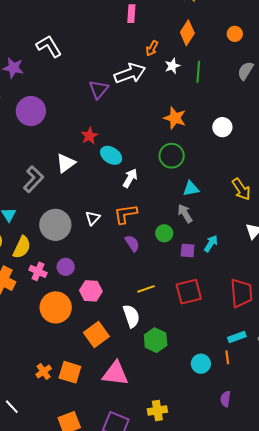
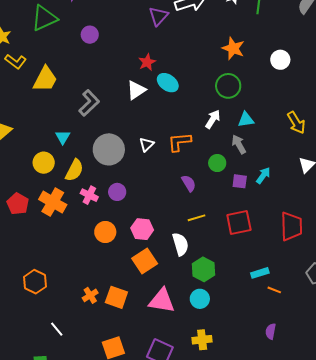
purple circle: (31, 111) -> (90, 35), size x0.6
white triangle: (66, 163) -> (136, 90), moved
white arrow: (130, 178) -> (213, 119), moved
purple semicircle: (132, 243) -> (189, 183), moved
pink hexagon: (91, 291) -> (142, 229), moved
orange circle: (56, 307) -> (105, 232), size x0.7
cyan rectangle: (237, 337) -> (260, 273), moved
orange line: (227, 357) -> (274, 290), turned -64
cyan circle: (201, 364) -> (200, 299), moved

